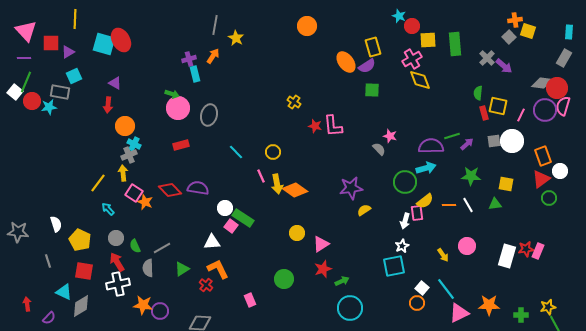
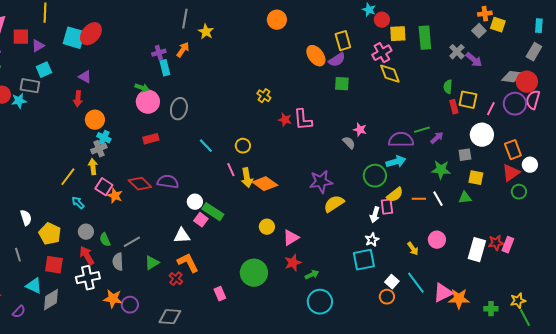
red ellipse: (121, 40) -> (91, 34), turned 70
gray square: (494, 141) -> (465, 155), moved
yellow semicircle: (364, 210) -> (334, 204), size x1.5
green circle: (284, 279) -> (254, 273), size x1.4
pink triangle: (459, 313) -> (443, 293), moved

